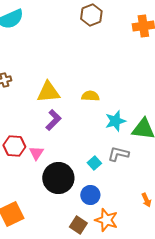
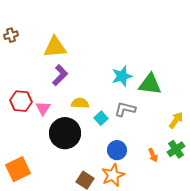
yellow semicircle: (90, 96) -> (80, 103), moved
blue circle: (90, 195) -> (117, 150), moved
orange star: (106, 220) -> (113, 175), turned 30

